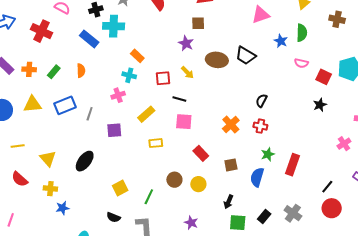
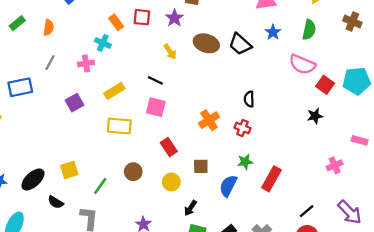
blue star: (281, 41) -> (273, 32), moved
pink semicircle: (301, 63) -> (302, 64), size x1.6
red square: (163, 78) -> (142, 17), moved
black semicircle: (262, 101) -> (249, 99), turned -40
blue rectangle: (65, 105) -> (20, 87), moved
gray line: (90, 114) -> (50, 62), moved
purple square: (114, 130) -> (74, 103), turned -35
yellow rectangle: (156, 143) -> (119, 126), size x1.5
black ellipse: (85, 161) -> (33, 180), moved
yellow circle: (198, 184) -> (171, 182), moved

